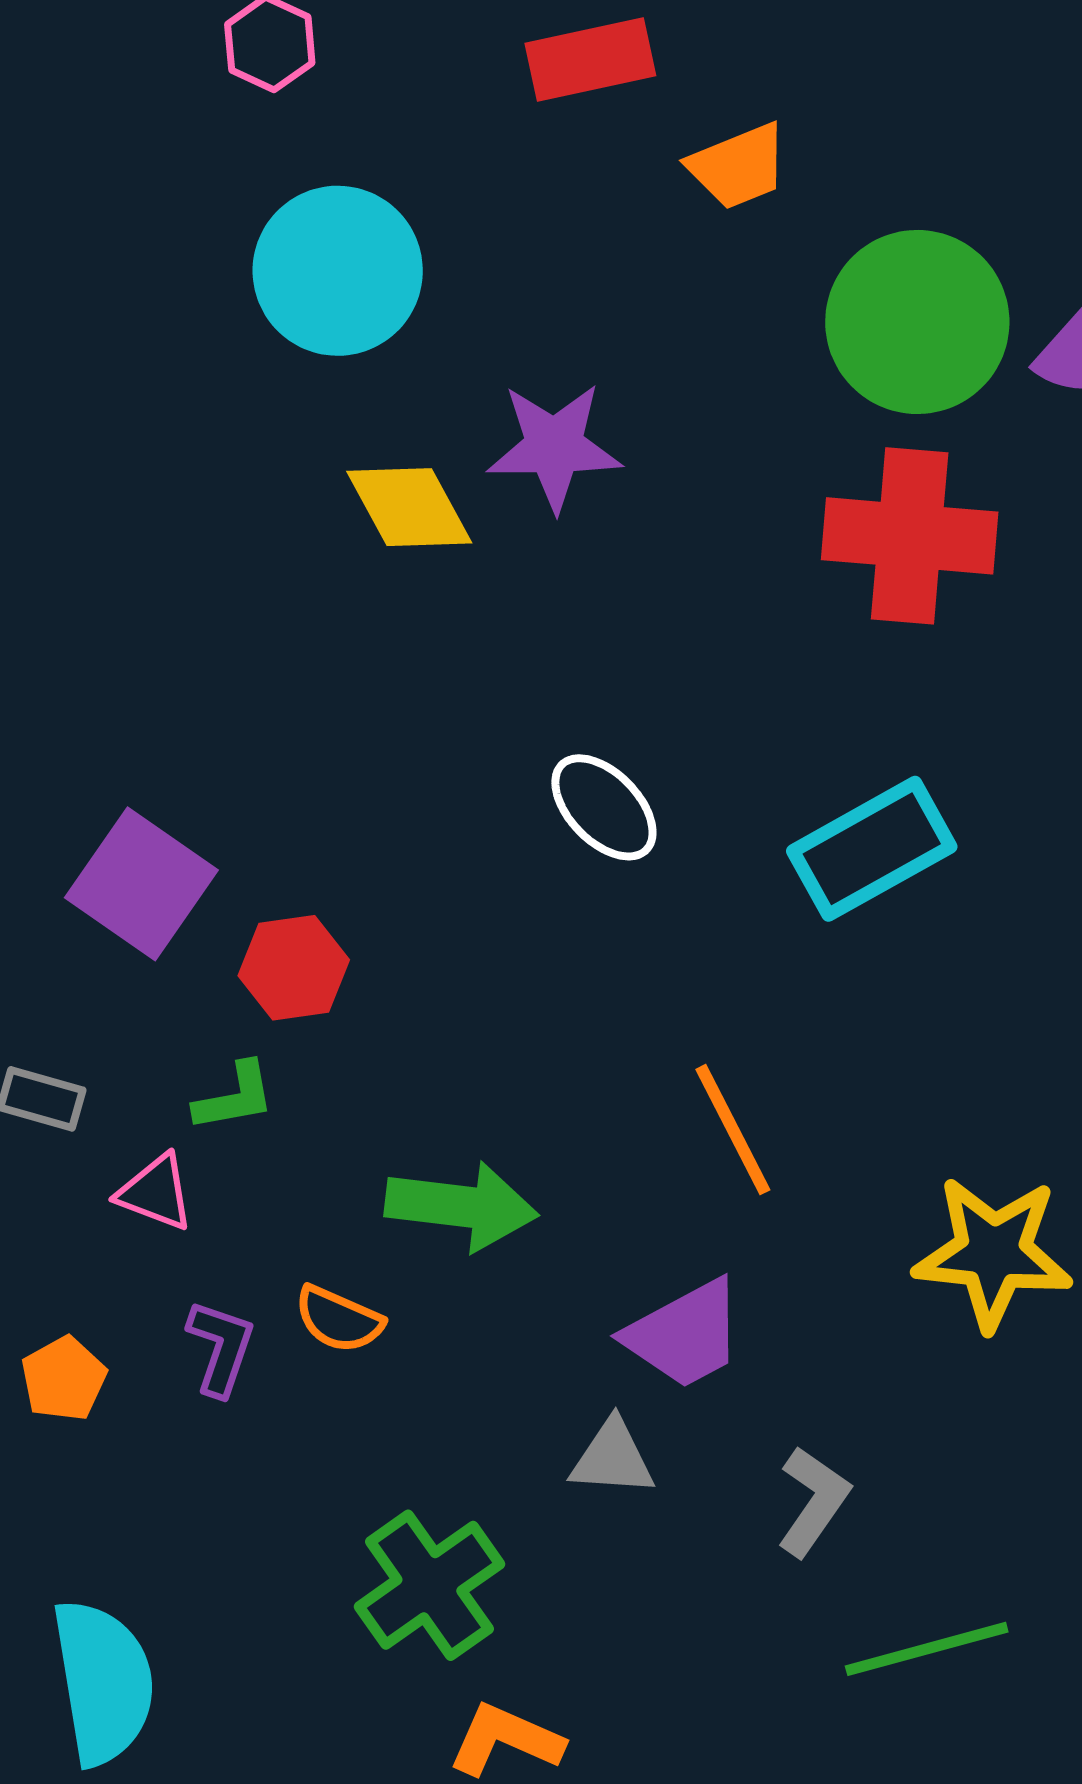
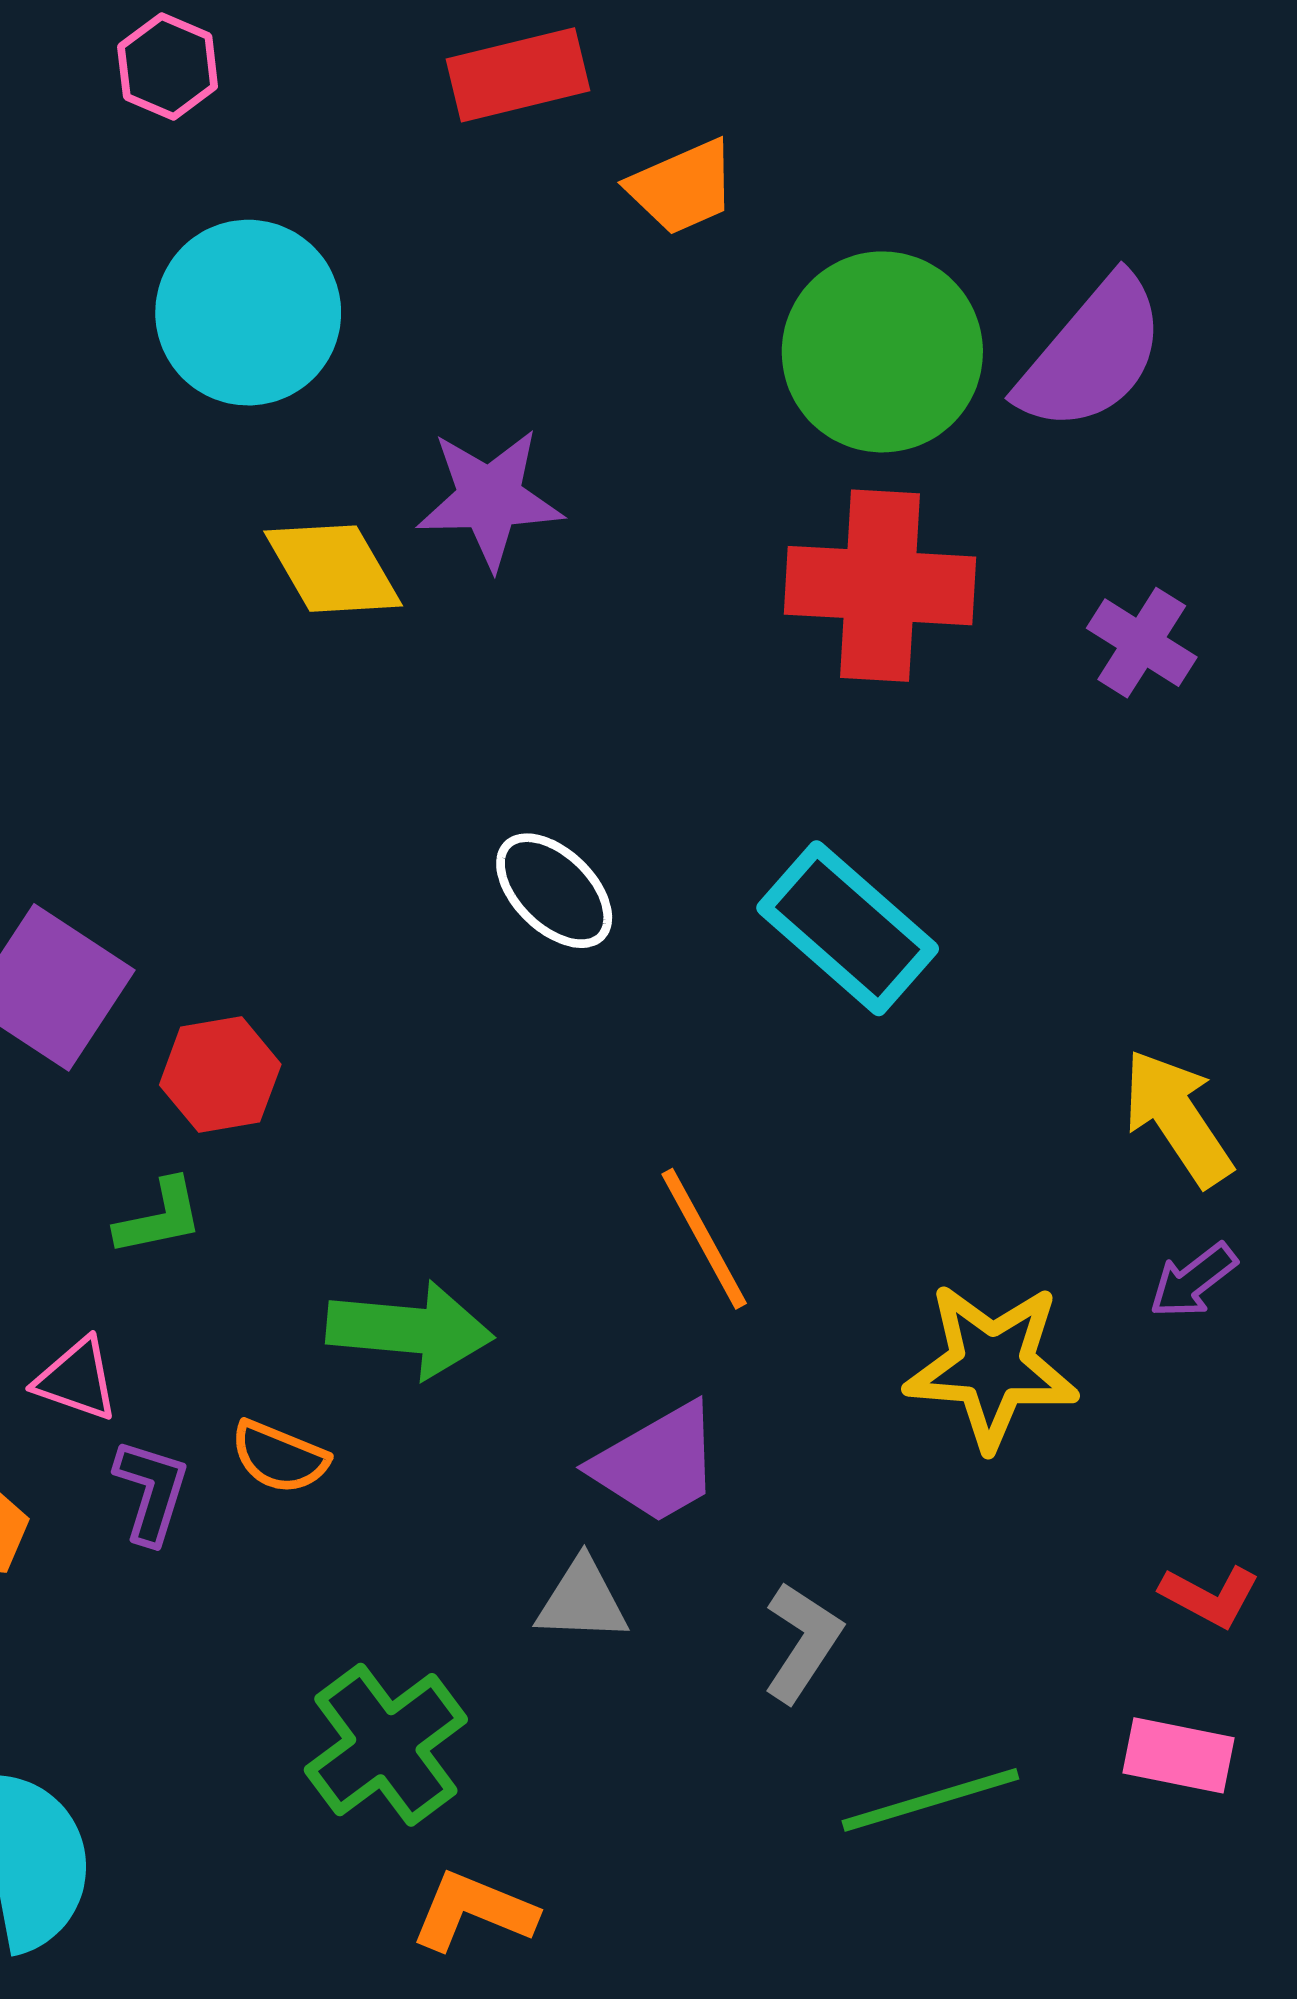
cyan rectangle: (872, 849) -> (848, 928), turned 72
pink triangle: (156, 1192) -> (77, 1379), moved

